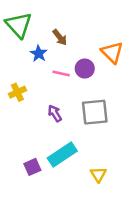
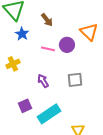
blue star: (39, 54) -> (22, 34), moved
gray square: (95, 112) -> (75, 80), size x0.7
purple square: (32, 167) -> (25, 106), moved

